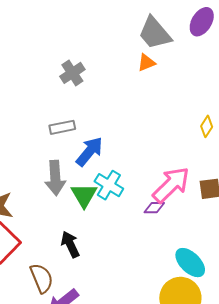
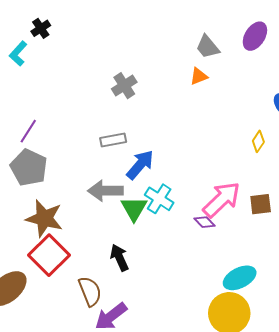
gray trapezoid: (155, 33) -> (208, 47), size x0.7
gray arrow: (55, 178) -> (105, 191), turned 92
purple diamond: (154, 208) -> (204, 222), turned 45
cyan ellipse: (190, 263) -> (240, 278), turned -72

